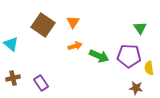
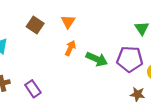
brown square: (43, 25) -> (35, 25), size x0.7
orange arrow: (75, 46) -> (70, 48), turned -48

